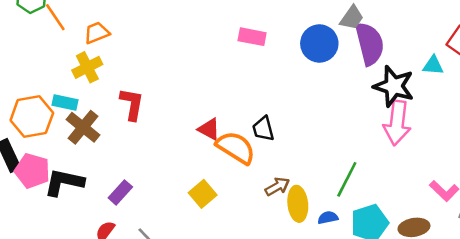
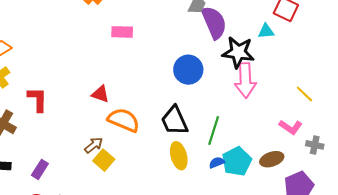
blue circle: (319, 43) -> (188, 70), moved
red triangle: (209, 129) -> (100, 94), moved
black trapezoid: (263, 129) -> (175, 121), moved, size x1.5
brown arrow: (277, 186) -> (94, 145), moved
blue semicircle: (328, 218) -> (217, 162), moved

